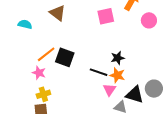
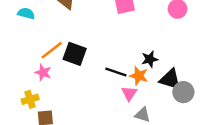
black star: (118, 58) -> (150, 59), moved
yellow cross: (43, 94) -> (30, 99), moved
black triangle: (135, 95) -> (170, 79), moved

